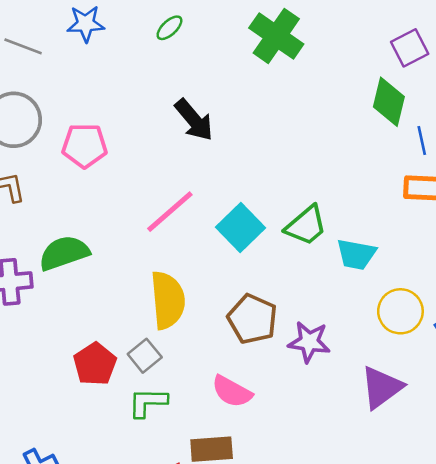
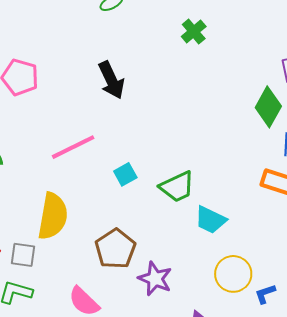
green cross: (276, 36) -> (194, 32), size x0.6
cyan square: (241, 228) -> (125, 174), size x0.6
gray square: (145, 356) -> (23, 255), turned 32

